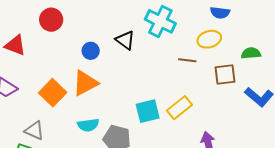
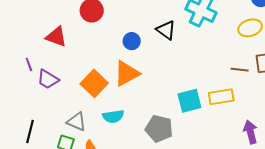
brown line: (187, 60) -> (240, 70), moved
yellow rectangle: (179, 108) -> (221, 97), turned 30
cyan semicircle: (88, 125) -> (113, 116), moved

